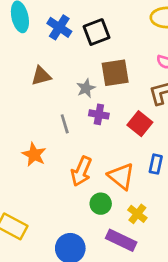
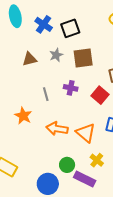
gray star: (86, 88) -> (56, 55), moved
orange arrow: (81, 171) -> (57, 129), turned 75
green circle: (101, 204) -> (67, 165), moved

